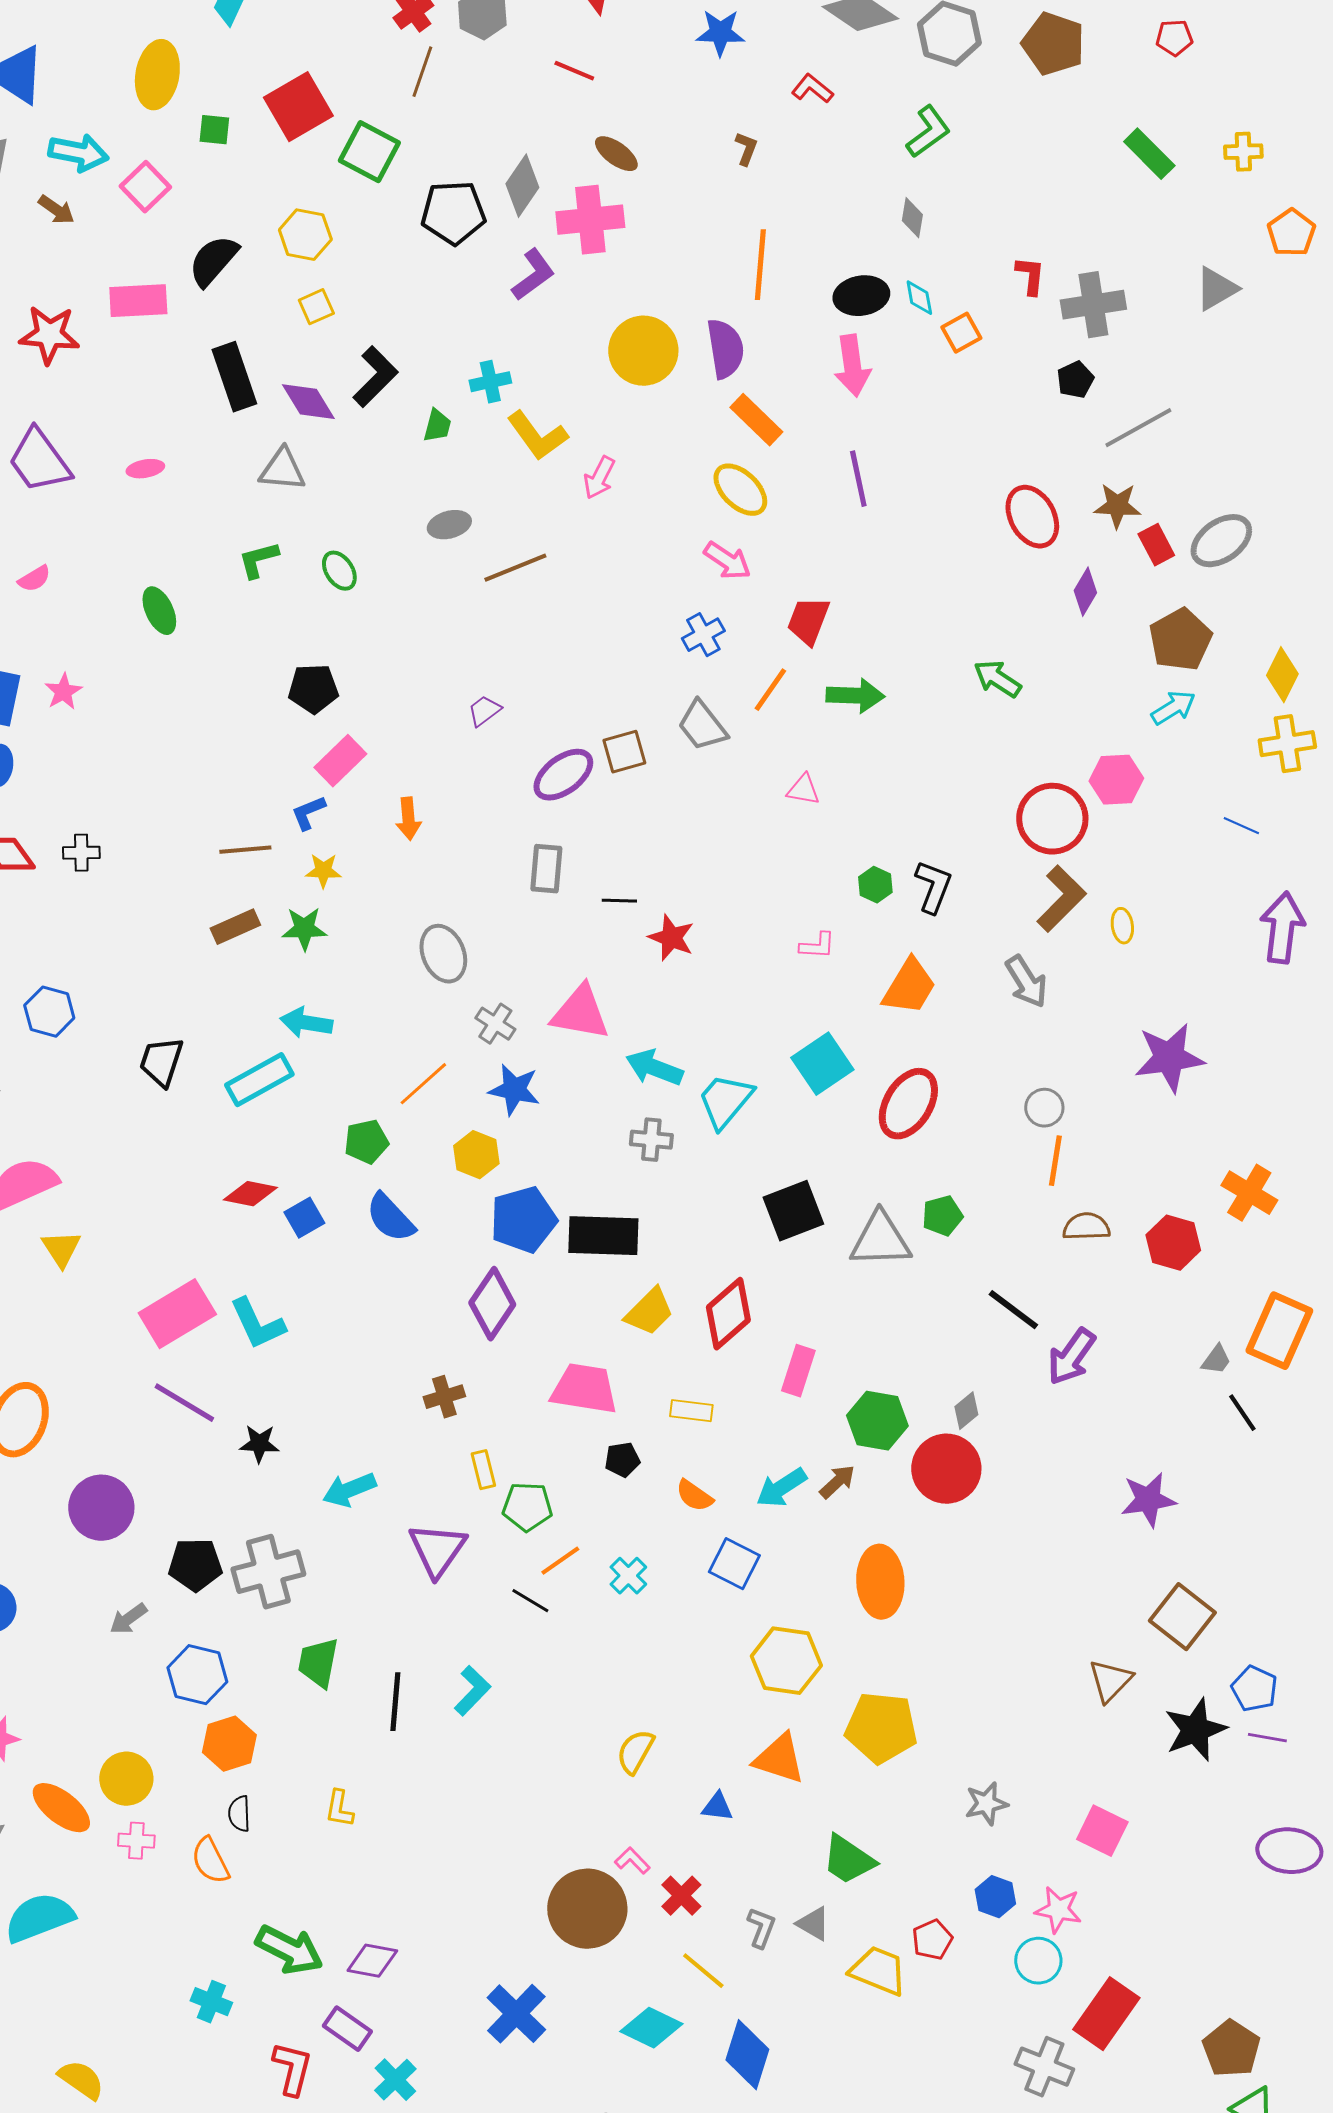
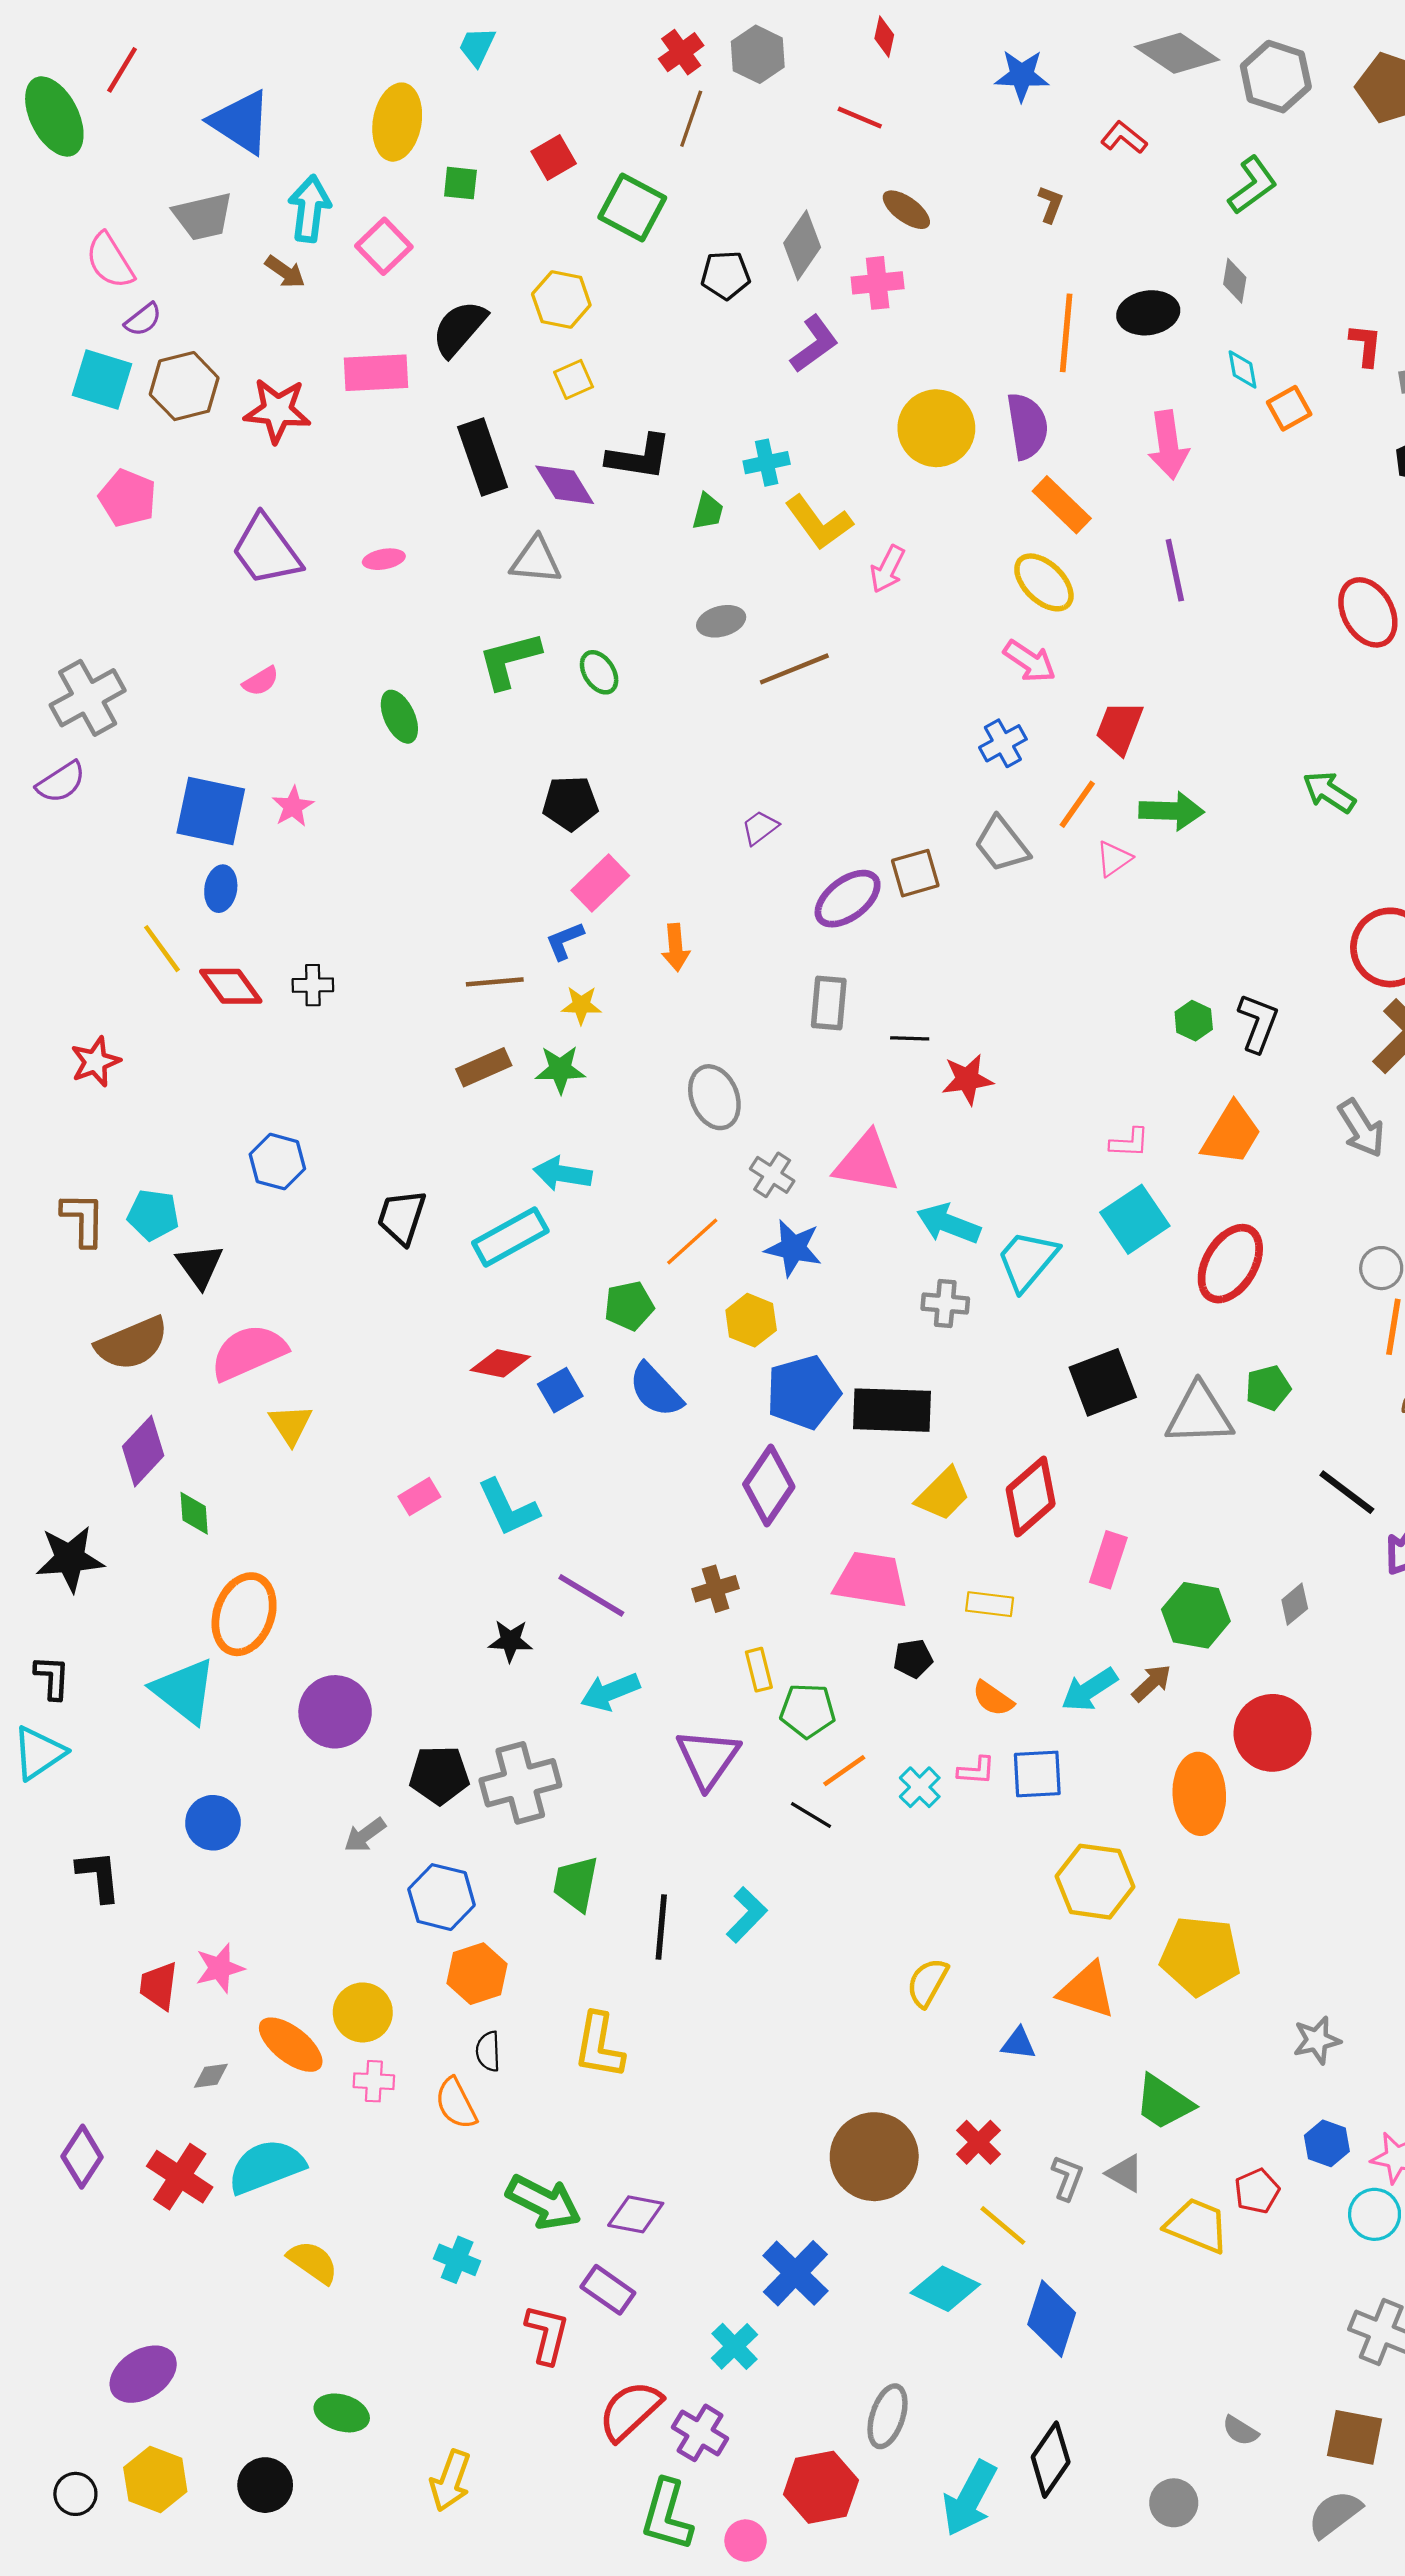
red square: (298, 107) -> (554, 158), size x0.6
cyan arrow: (78, 153) -> (310, 209), turned -94
black pentagon: (453, 213) -> (726, 275), size x0.7
pink cross: (590, 220) -> (878, 283), size x0.7
black ellipse: (861, 296) -> (1148, 313), moved
black L-shape: (375, 377) -> (639, 457), turned 54
green L-shape: (258, 560) -> (509, 660), size x1.4
pink triangle: (803, 790) -> (1114, 859), moved, turned -45
red star: (671, 938) -> (967, 1079), turned -30
pink L-shape: (817, 946) -> (1129, 1143), moved
pink rectangle: (177, 1314) -> (419, 1497), size x0.5
purple line: (184, 1403) -> (591, 1595), moved
red circle: (946, 1469) -> (1272, 1733), moved
blue square: (734, 1564) -> (1037, 1774), turned -30
yellow L-shape: (339, 1809) -> (599, 2046), size x1.6
pink L-shape: (632, 1861) -> (976, 1771), moved, turned 138
yellow semicircle: (81, 2080) -> (313, 2262), moved
cyan cross: (395, 2080) -> (734, 2346), moved

